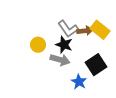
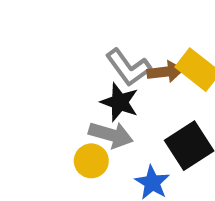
yellow circle: (38, 45) -> (91, 161), moved

